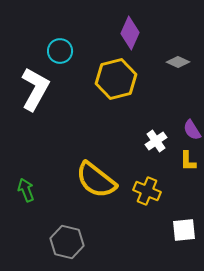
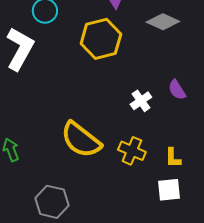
gray diamond: (178, 62) -> (163, 22), size x1.4
yellow L-shape: (188, 161) -> (173, 158), moved

